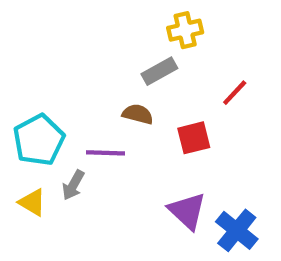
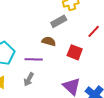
red square: (194, 138) -> (75, 52), turned 35
gray arrow: (73, 185) -> (29, 79), moved

